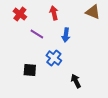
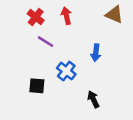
red cross: (20, 14) -> (36, 17), moved
blue arrow: (66, 35) -> (96, 53), moved

